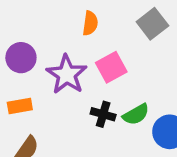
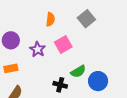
purple star: (67, 74) -> (38, 49), size x0.7
black cross: (103, 114) -> (60, 85), moved

